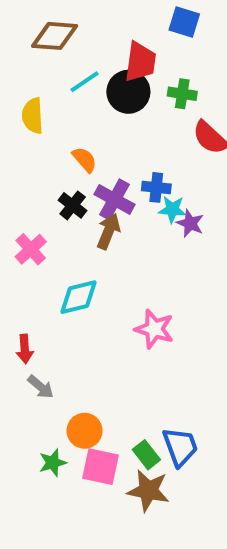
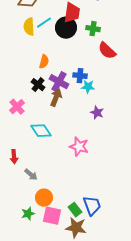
yellow semicircle: (33, 116) -> (29, 27), moved
orange semicircle: (85, 160) -> (44, 62), turned 56
purple star: (190, 223) -> (97, 113), moved
cyan diamond: (79, 297) -> (41, 131), turned 70
gray arrow: (41, 387) -> (31, 175), moved

